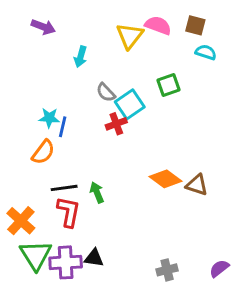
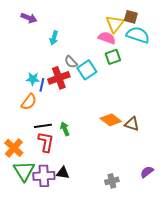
pink semicircle: (158, 25) -> (107, 38), moved
yellow triangle: (130, 36) -> (115, 24), moved
cyan semicircle: (206, 52) -> (138, 35), size x1.6
red cross: (116, 124) -> (59, 78), moved, size x1.5
purple semicircle: (219, 268) -> (147, 172), moved

